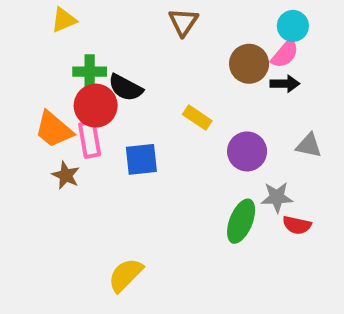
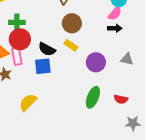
brown circle: (249, 64) -> (72, 23), moved
black semicircle: (126, 88) -> (47, 49), moved
gray star: (277, 197) -> (133, 123), moved
yellow semicircle: (126, 275) -> (28, 102), moved

